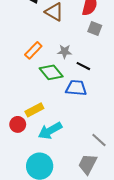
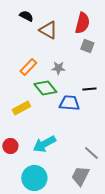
black line: (83, 66) -> (89, 89), moved, turned -32
yellow rectangle: (34, 110) -> (21, 108), moved
red circle: (18, 124) -> (10, 146), moved

